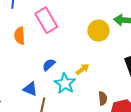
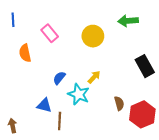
pink rectangle: (46, 20) -> (50, 33), size x0.7
yellow circle: (98, 31) -> (93, 36), moved

